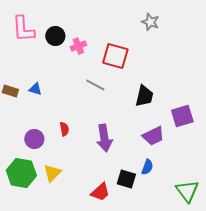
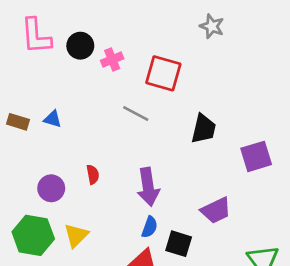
purple trapezoid: (153, 136) -> (216, 210), moved
blue semicircle: (147, 167) -> (150, 227), moved

